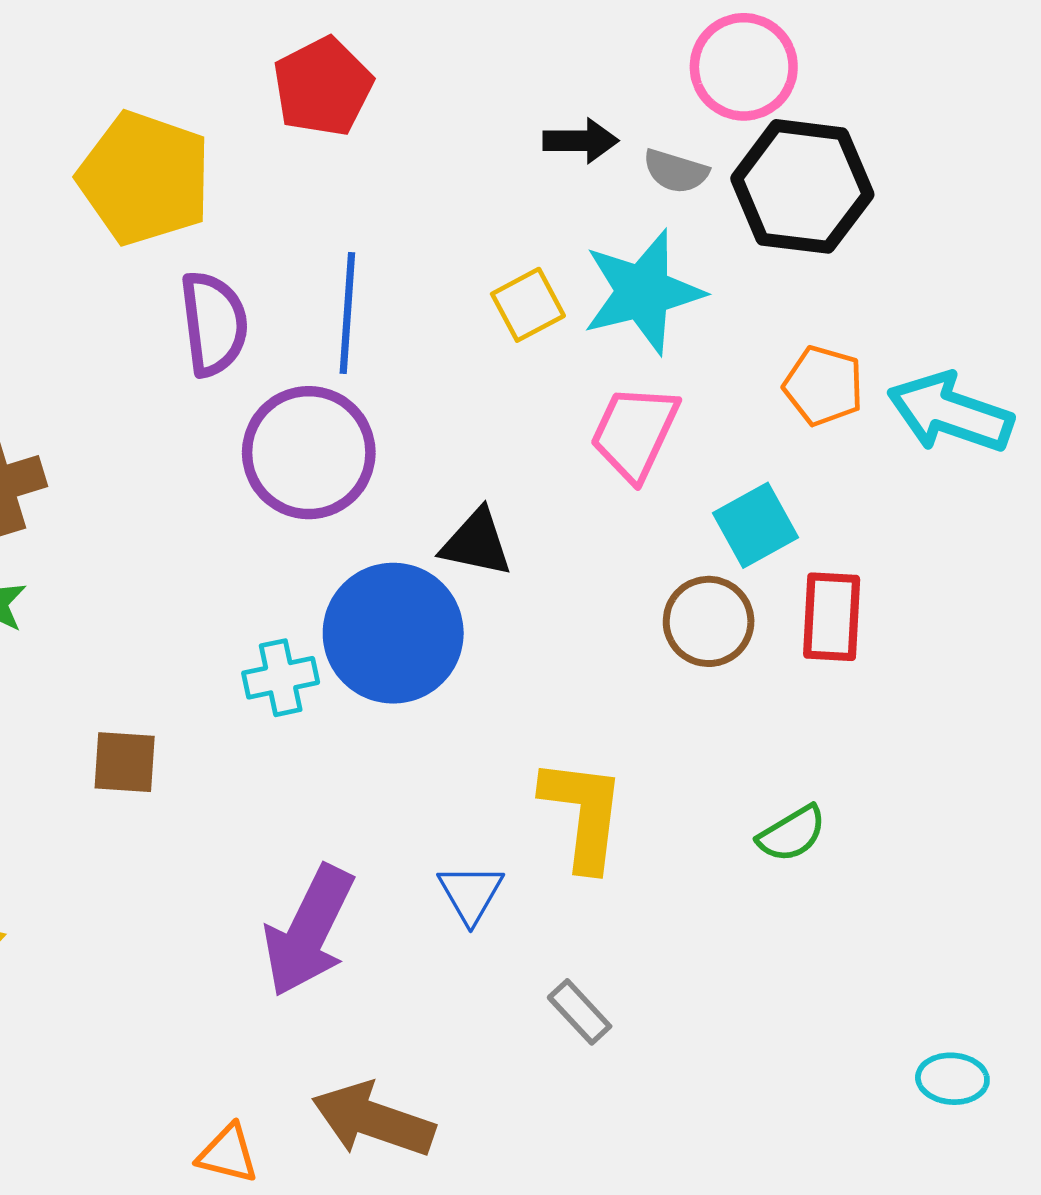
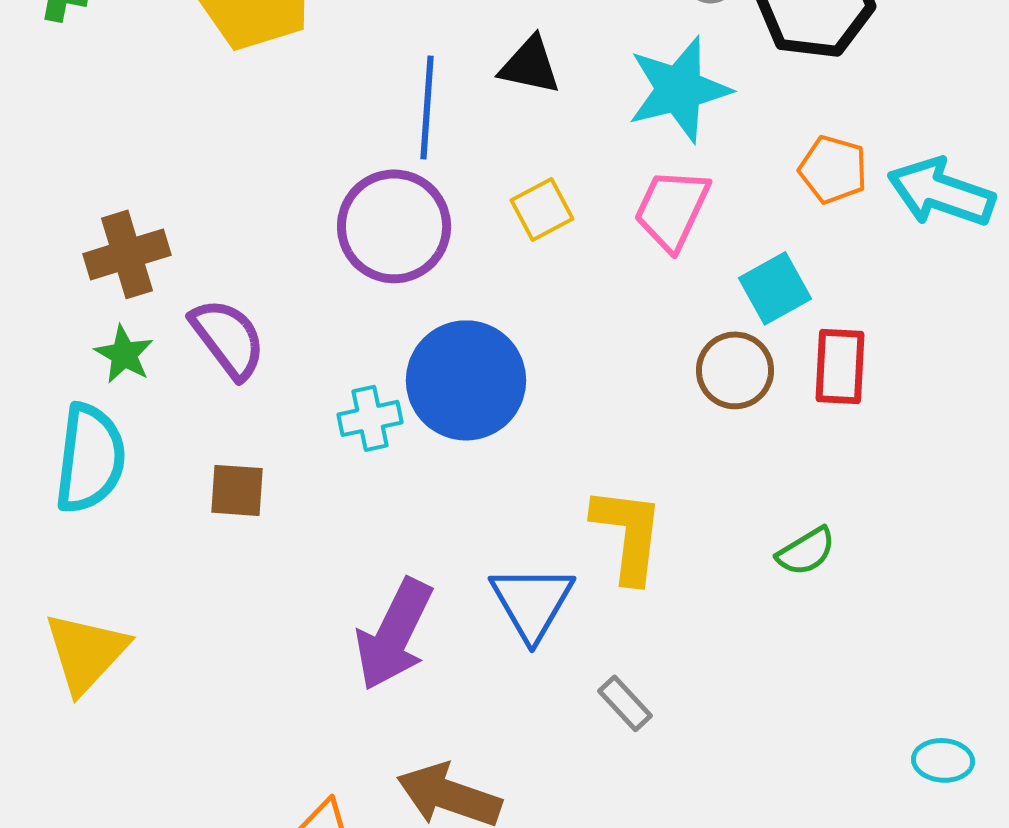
yellow square: (528, 305) -> (542, 209), moved
purple semicircle: (214, 324) -> (228, 338), moved, turned -30
black triangle: (476, 543) -> (530, 65), moved
blue triangle: (471, 893) -> (532, 602), size x1.5

